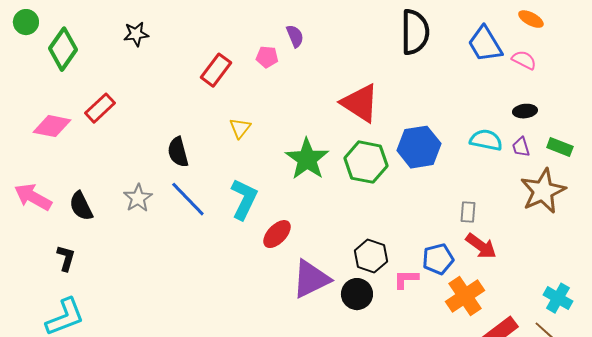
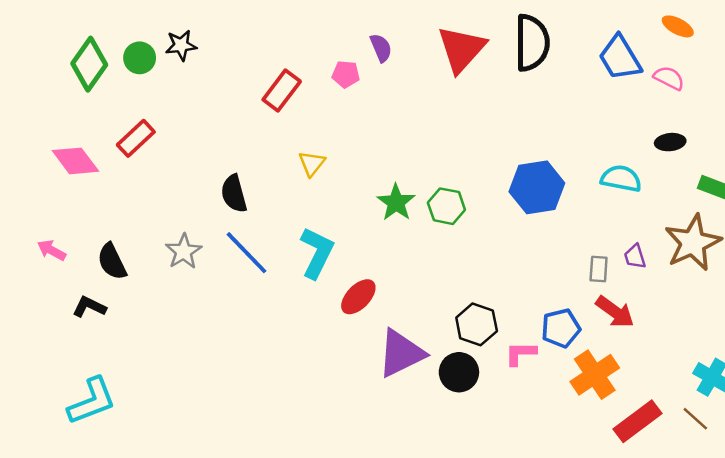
green circle: (26, 22) -> (140, 58), moved
red triangle: (360, 103) -> (461, 49), moved, turned 39
pink diamond: (52, 126) -> (75, 161), turned 42
purple trapezoid: (521, 147) -> (635, 257), moved
green star: (307, 159) -> (396, 202), size x0.7
green hexagon: (366, 162) -> (446, 206), moved, size x0.7
pink arrow: (33, 197) -> (52, 250), size x0.6
black L-shape: (66, 258) -> (89, 307), moved, turned -80

